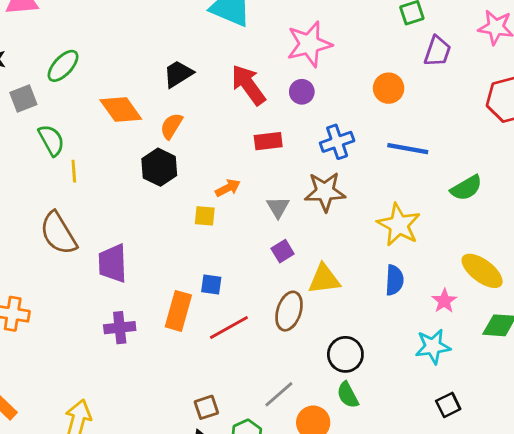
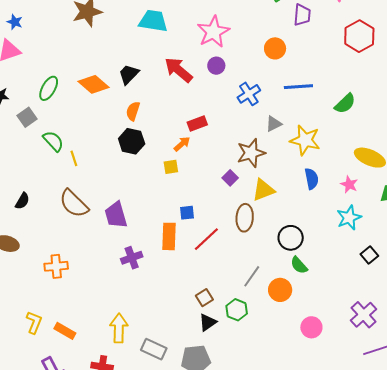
orange diamond: (121, 109) -> (93, 84), moved
red rectangle: (268, 141) -> (197, 123), moved
brown star: (325, 192) -> (251, 153), moved
gray triangle: (278, 207) -> (274, 124), moved, turned 48

